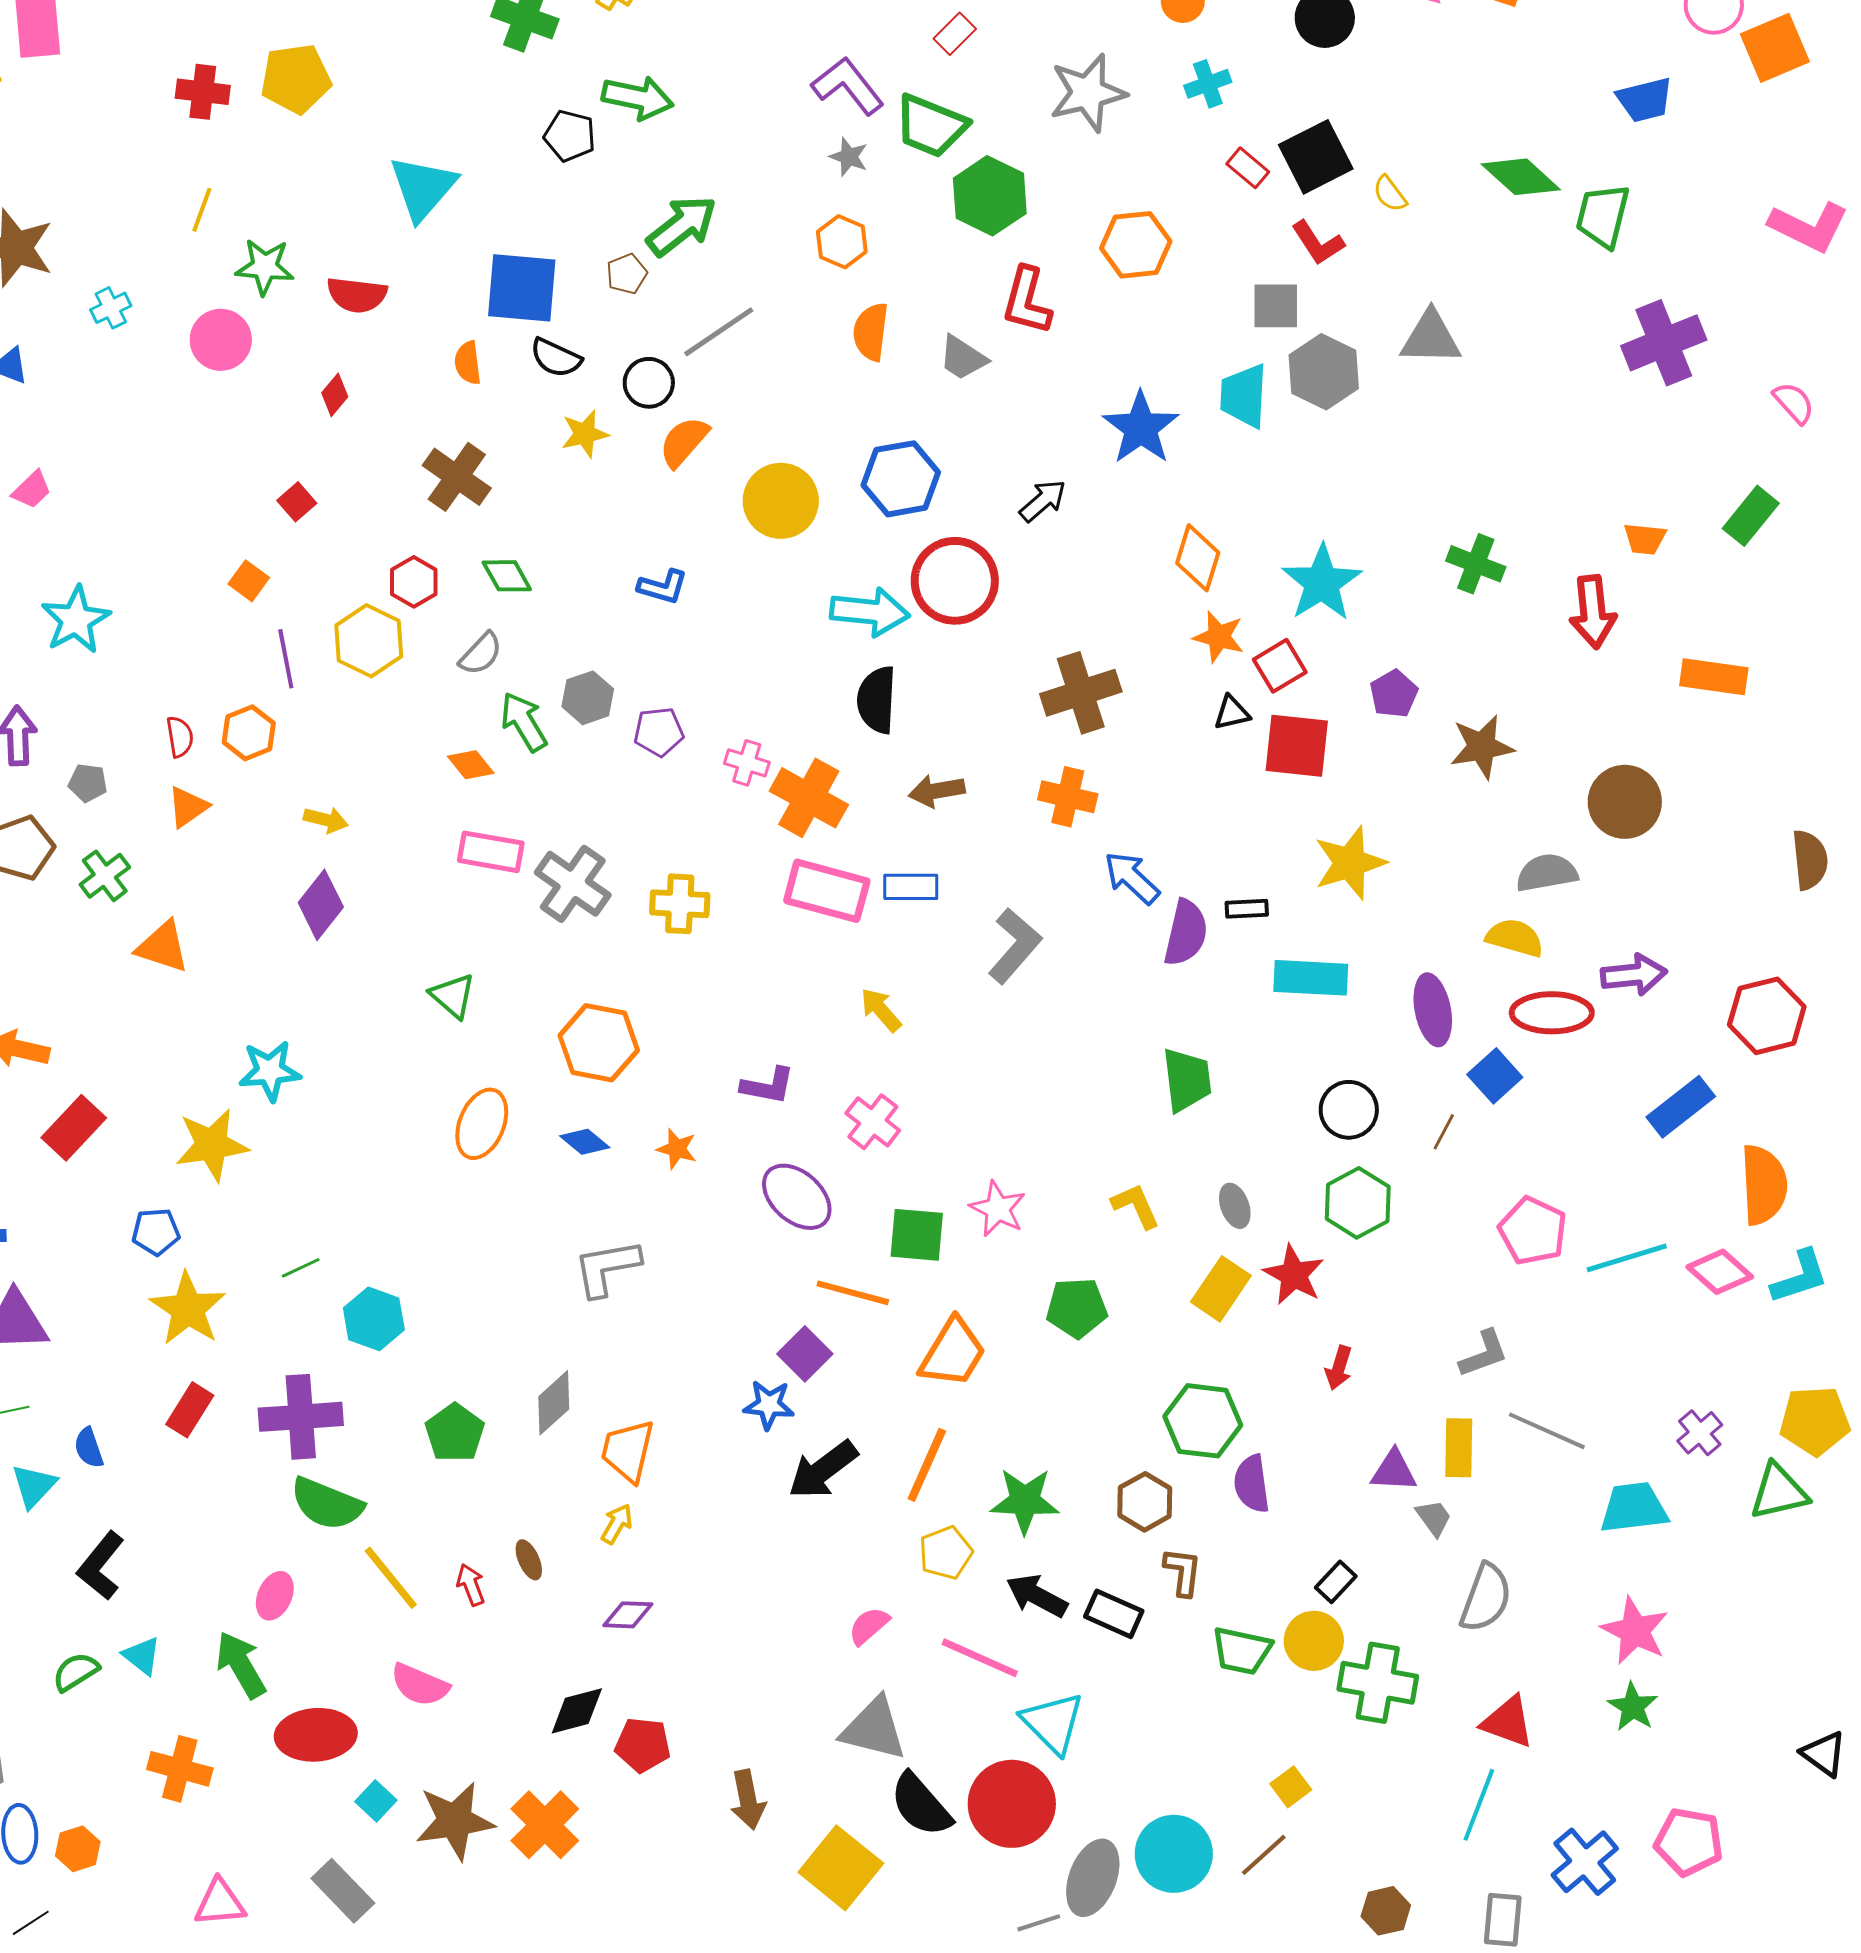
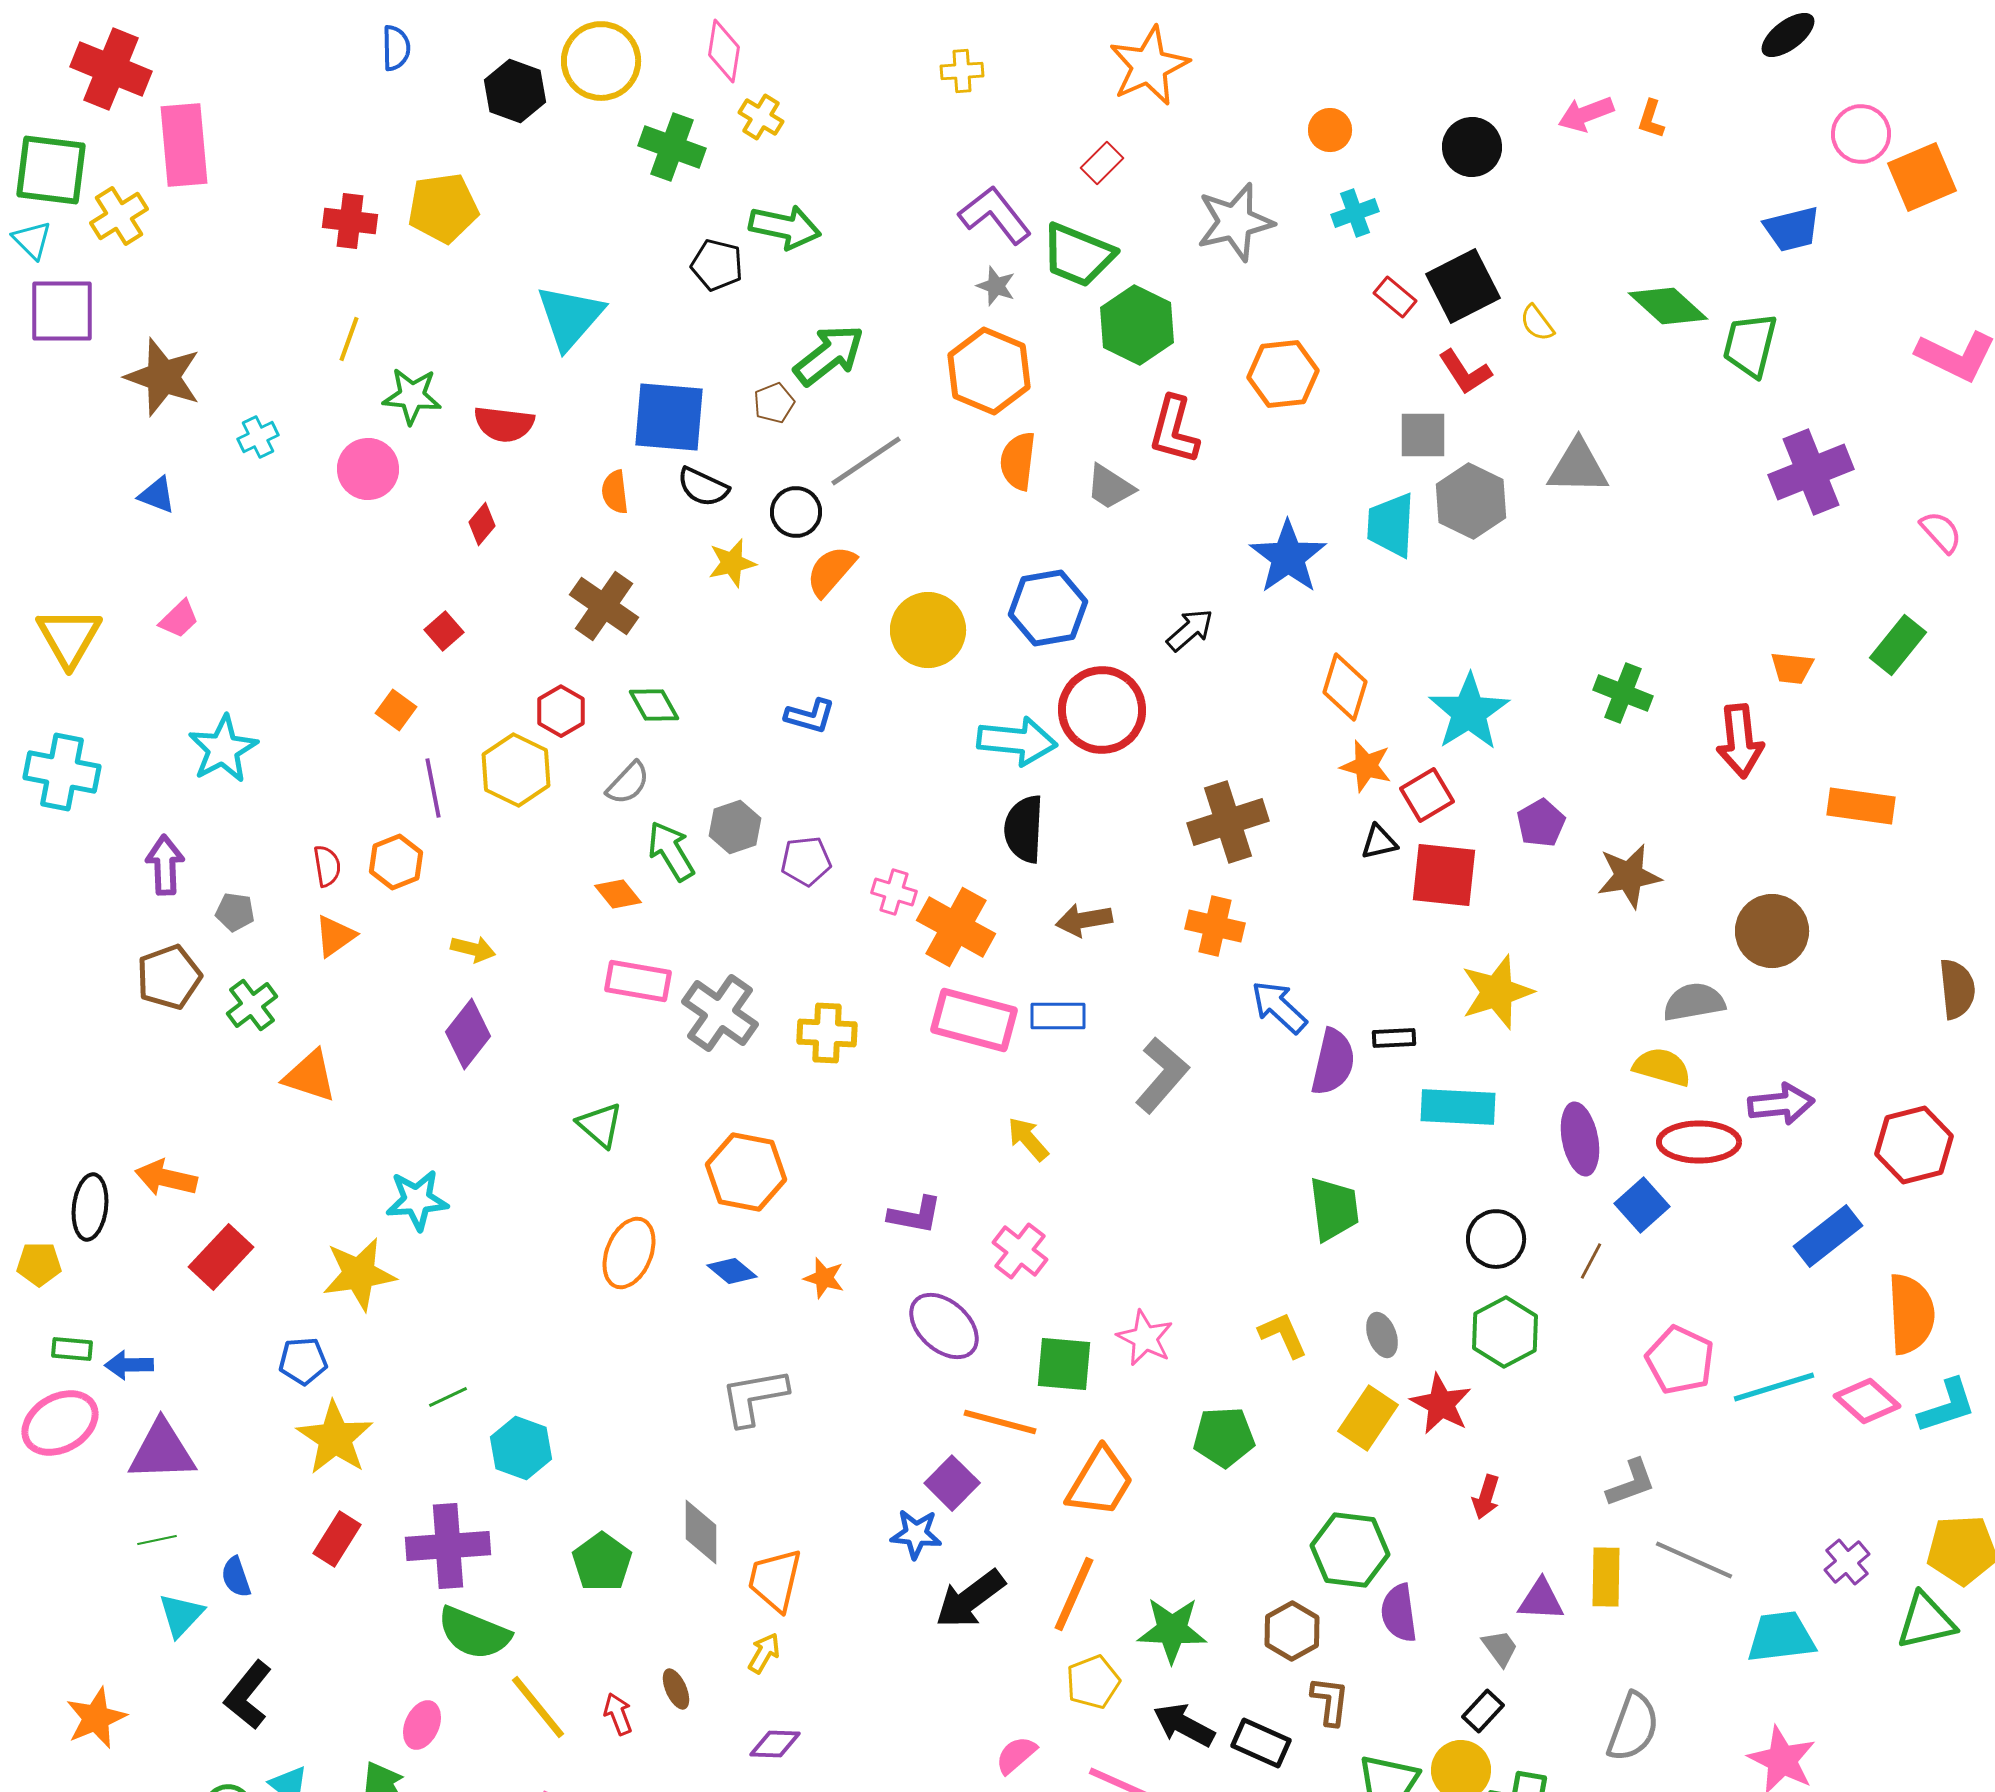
orange hexagon: (842, 242) -> (989, 371), size x1.6
gray diamond: (554, 1403) -> (701, 1532), turned -48
gray trapezoid: (1434, 1518) -> (1500, 1648), moved

